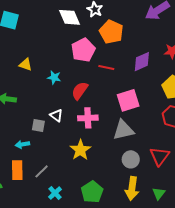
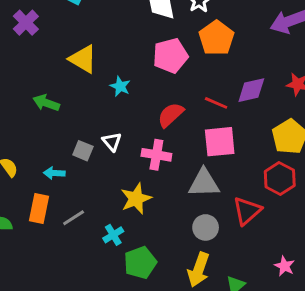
yellow triangle: (26, 65) -> (83, 59), size x1.5
red line: (106, 68) -> (216, 103), moved
red semicircle: (80, 91) -> (171, 115), moved
red triangle: (160, 156) -> (247, 211), moved
cyan cross: (55, 193) -> (113, 235), moved

